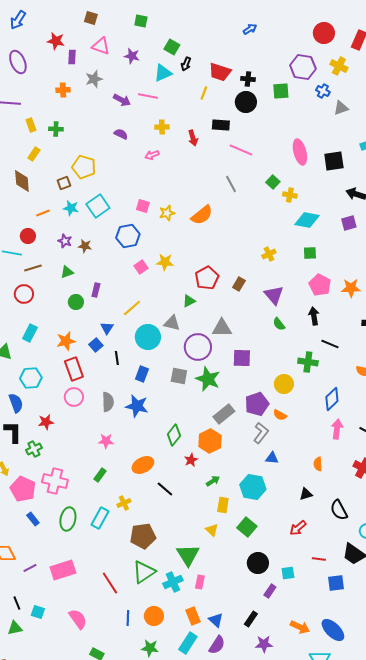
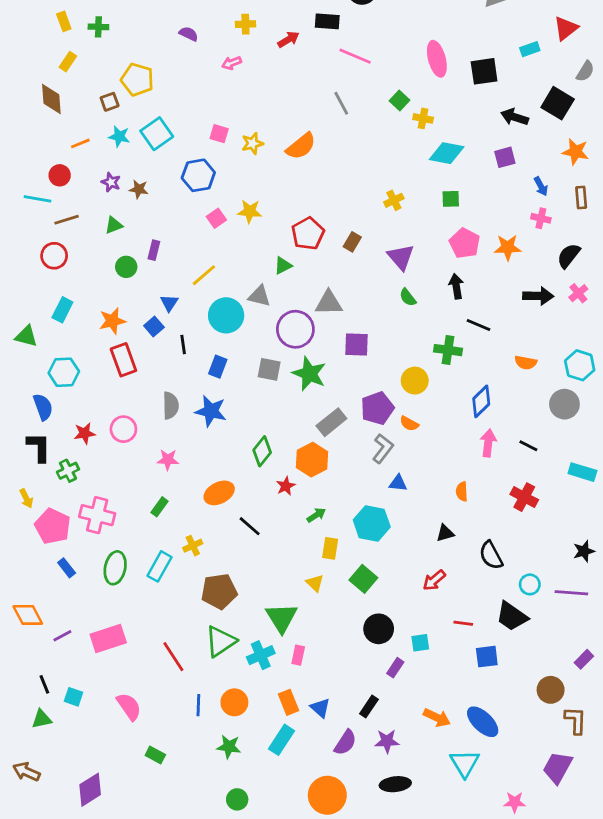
red arrow: (193, 138) -> (288, 39), turned -105
pink circle: (74, 397) -> (123, 429), moved
purple semicircle: (217, 645) -> (345, 743), moved

